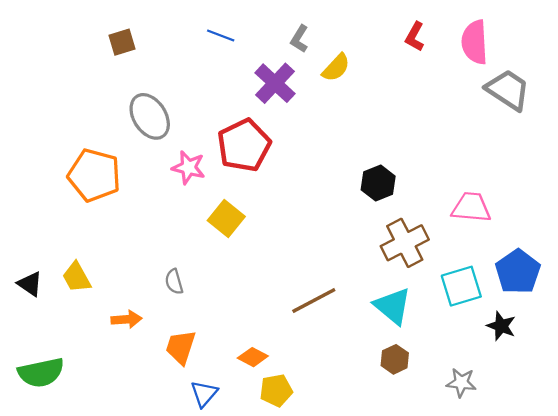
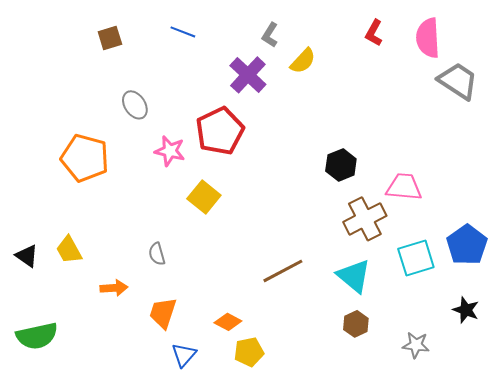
blue line: (221, 35) -> (183, 32), moved
gray ellipse: (150, 116) -> (135, 105), size x0.7
pink trapezoid: (471, 207) -> (404, 187), moved
black star: (501, 326) -> (466, 310), moved

